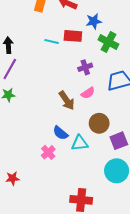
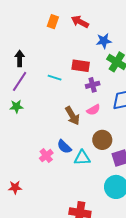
red rectangle: (73, 36) -> (81, 66), moved
cyan line: (52, 41) -> (55, 78), moved
pink cross: (48, 152) -> (46, 156), moved

